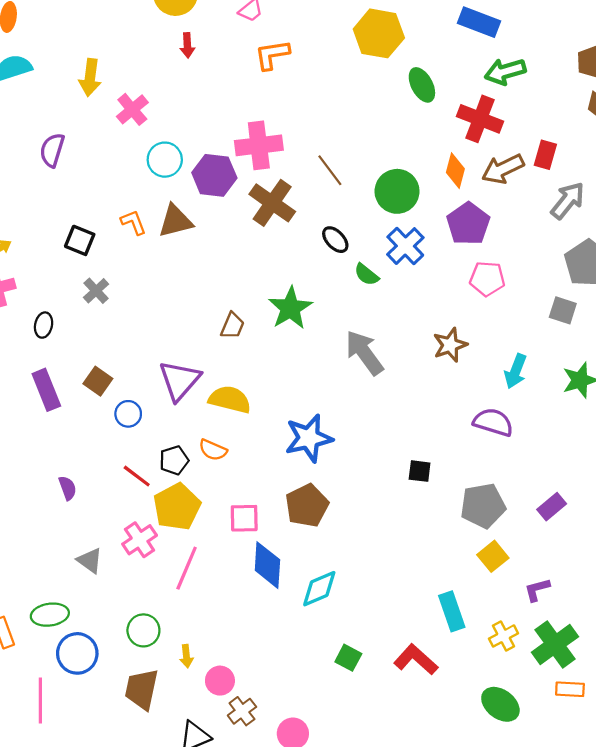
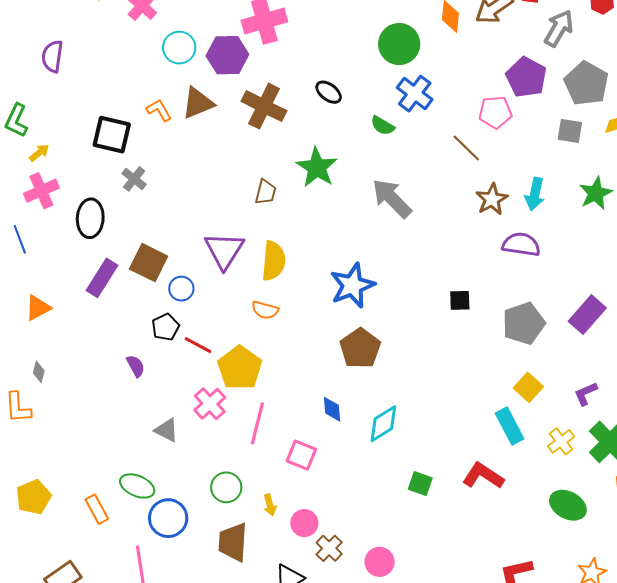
purple semicircle: (52, 150) -> (52, 56), moved
brown line: (330, 170) -> (466, 148), moved
brown cross: (272, 203) -> (264, 106), moved
purple pentagon: (468, 224) -> (526, 77), moved
black square: (80, 240) -> (112, 135), size x1.4
black ellipse: (335, 240) -> (329, 92), moved
black ellipse: (44, 325) -> (90, 218), size x1.6
brown star: (450, 345) -> (492, 199), moved
brown square: (98, 381) -> (149, 263), size x1.4
purple rectangle: (46, 390) -> (102, 278), turned 63
yellow semicircle: (230, 399) -> (274, 261), turned 90
black pentagon: (174, 460) -> (165, 327), moved
purple rectangle: (552, 507) -> (587, 315), size x1.4
pink square: (244, 518) -> (301, 455), moved, turned 32
yellow square: (493, 556) -> (528, 387), moved
blue diamond: (267, 565) -> (332, 409), size x0.6
green ellipse: (50, 615) -> (137, 486), turned 40

